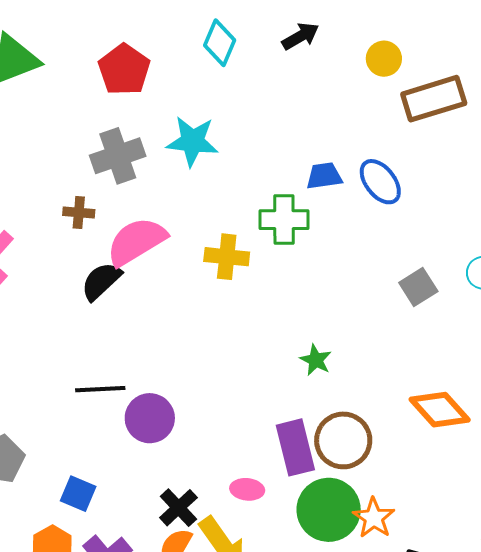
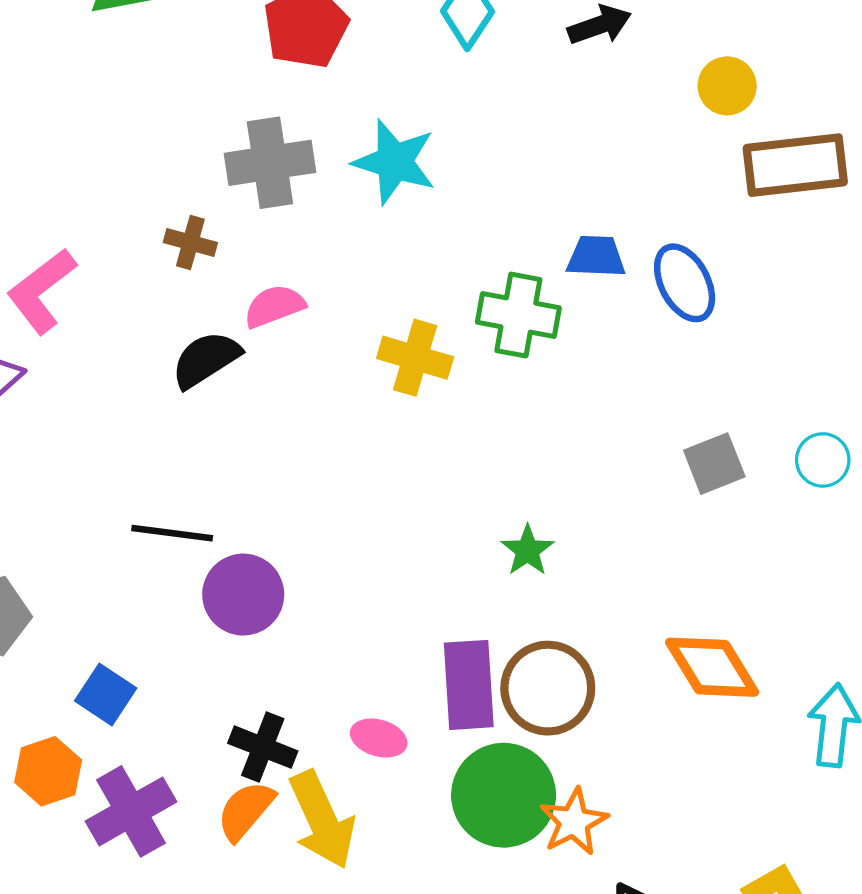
pink semicircle: (136, 241) -> (274, 306), size x0.6
black cross: (178, 508) -> (263, 747), turned -36

